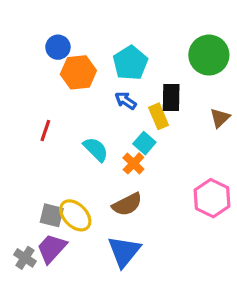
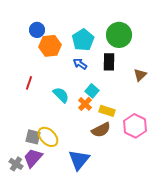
green circle: (209, 55) -> (119, 35), moved
yellow rectangle: (159, 116) -> (107, 111), moved, turned -49
brown semicircle: (127, 204) -> (101, 130), moved

